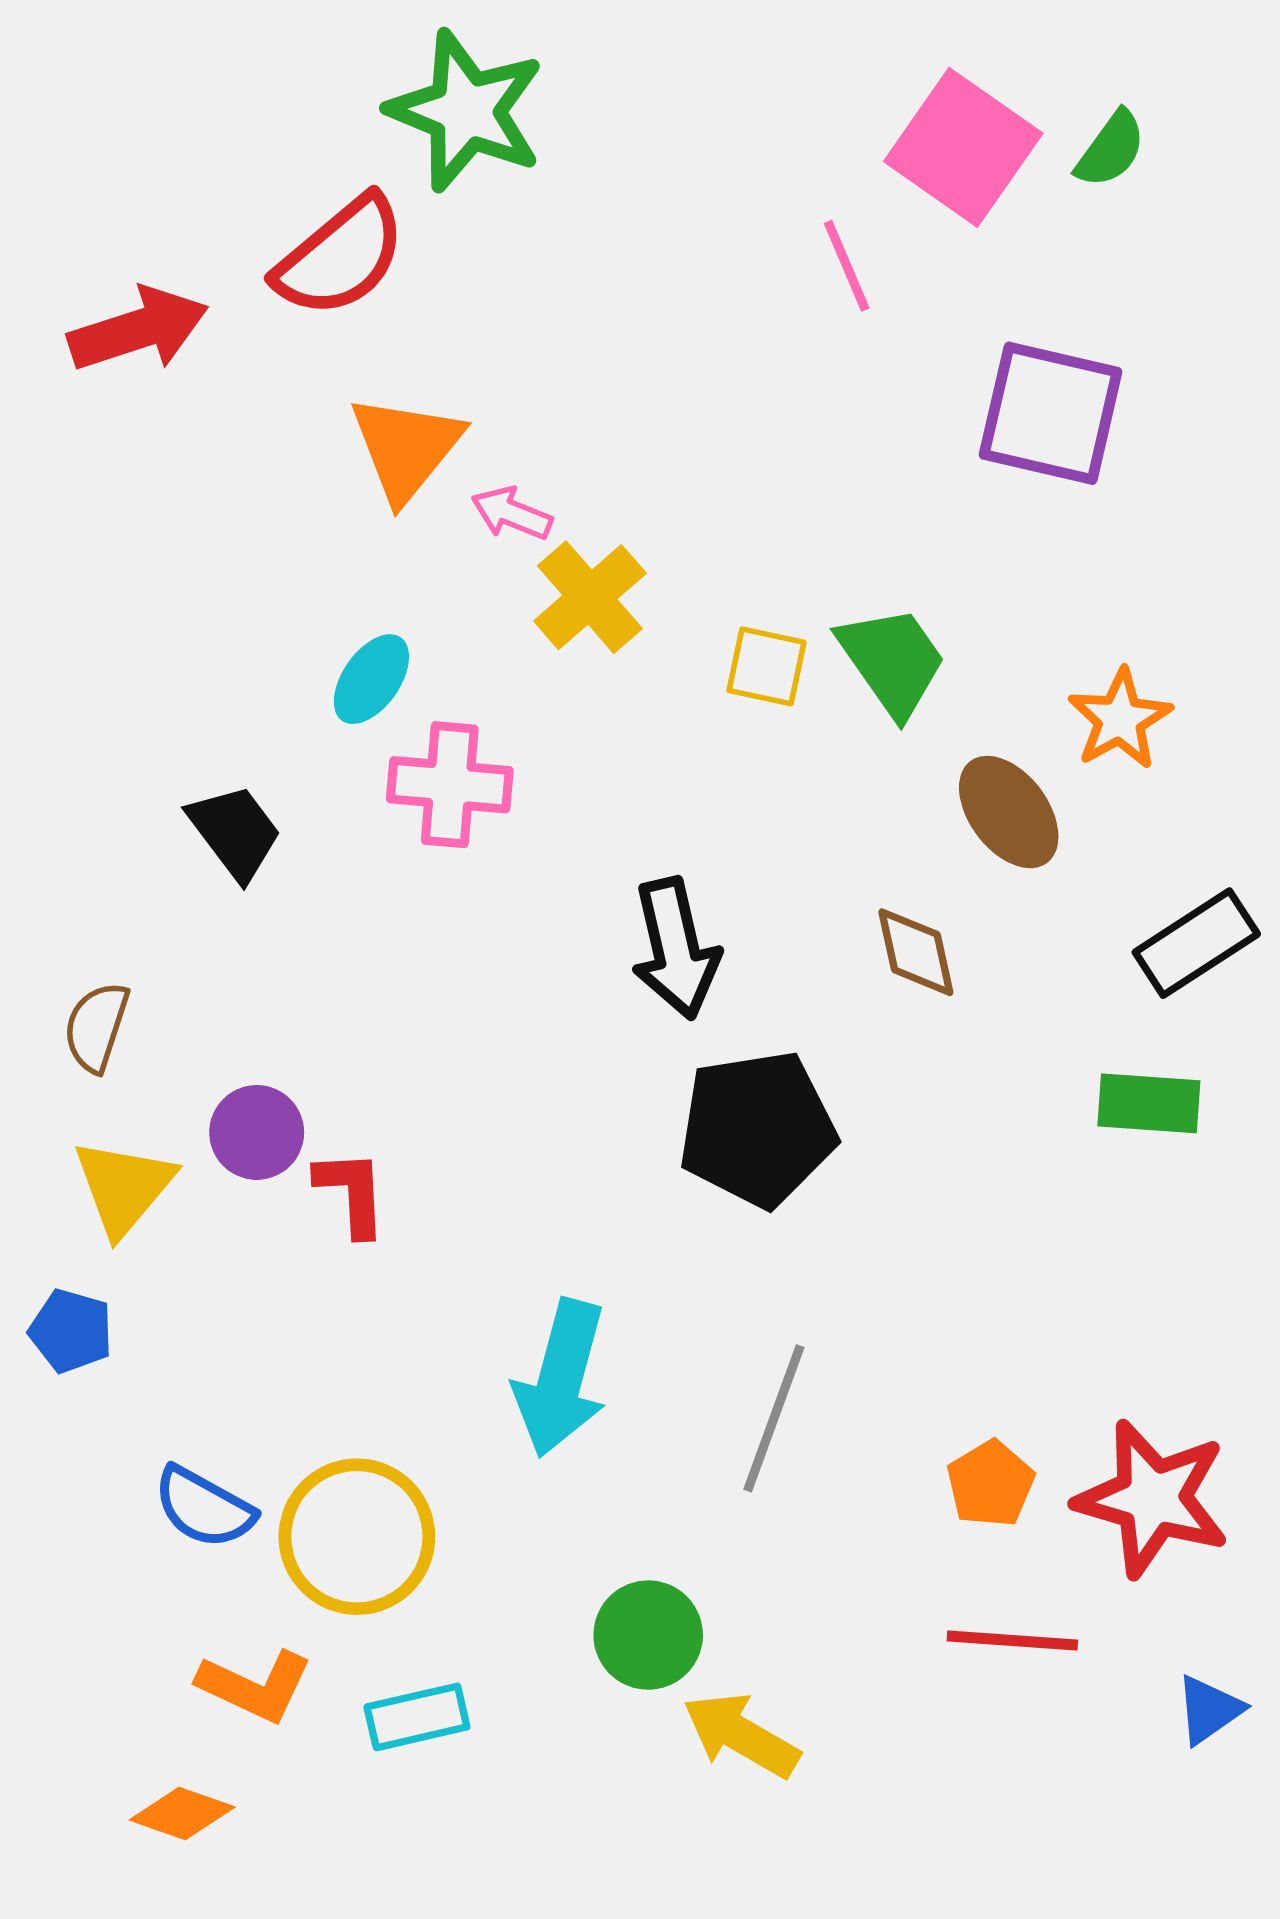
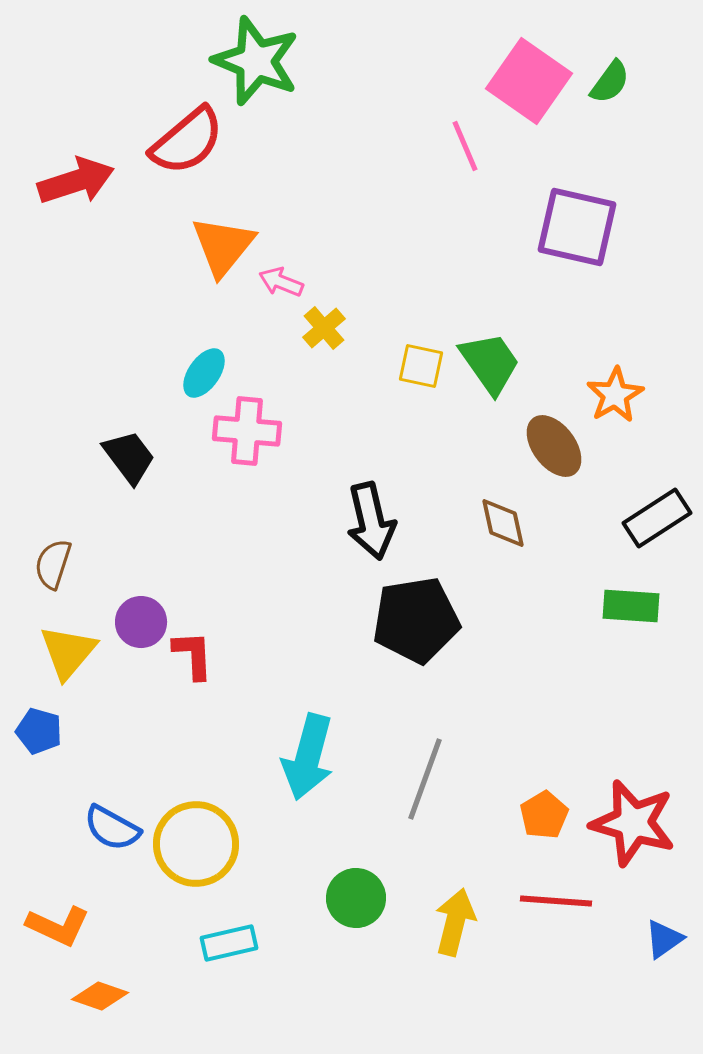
yellow cross: (590, 597) -> (324, 328), size x0.7
orange L-shape: (255, 1686) -> (58, 926), moved
yellow arrow: (741, 1735) -> (455, 922), moved, turned 74

